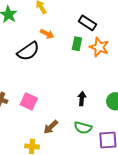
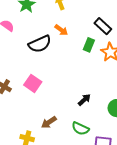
black arrow: (82, 99) -> (84, 100), turned 32
pink square: (29, 101) -> (33, 83), moved

